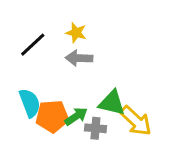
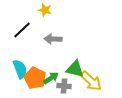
yellow star: (76, 33) -> (45, 10), moved
orange pentagon: (52, 116) -> (35, 78), turned 30

